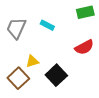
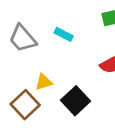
gray trapezoid: (16, 28) -> (23, 38), turned -65

